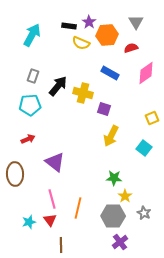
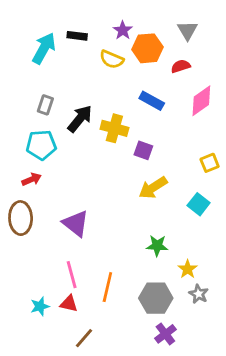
black rectangle: (69, 26) -> (77, 36), moved
yellow arrow: (111, 136) -> (153, 188), turned 30
red arrow: (28, 139) -> (32, 179), moved
brown ellipse: (15, 174) -> (21, 218), moved
yellow star: (125, 196) -> (188, 269), moved
red triangle: (50, 220) -> (69, 304), turned -40
brown line: (61, 245) -> (84, 338), turned 42

